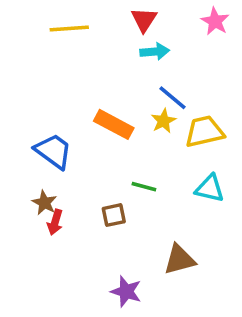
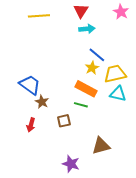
orange rectangle: (114, 124) -> (86, 89), moved
cyan triangle: (210, 188) -> (118, 94), moved
brown star: (44, 203) -> (42, 102), moved

